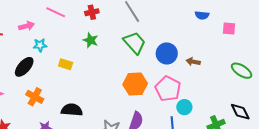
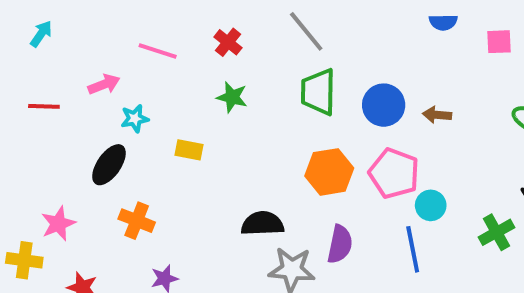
red cross: (92, 12) -> (228, 42), turned -32
green trapezoid: (135, 43) -> (318, 92), turned -130
black semicircle: (72, 110) -> (262, 224), moved

